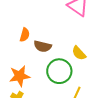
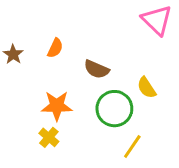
orange semicircle: (25, 35) -> (55, 48), moved

